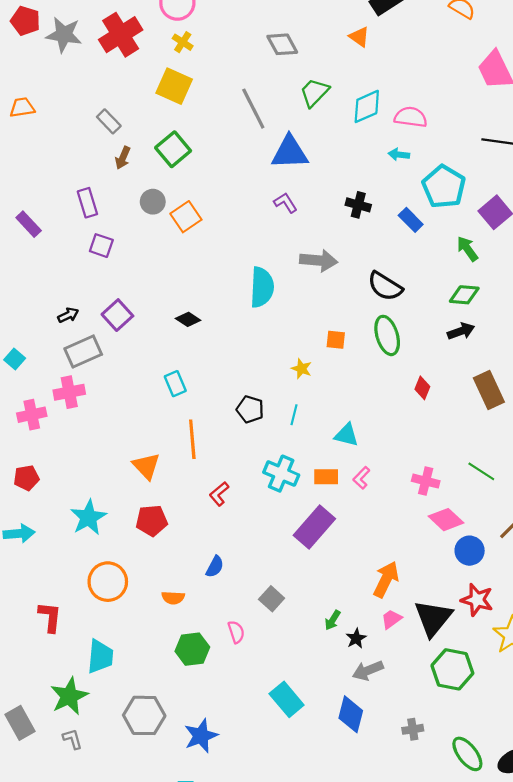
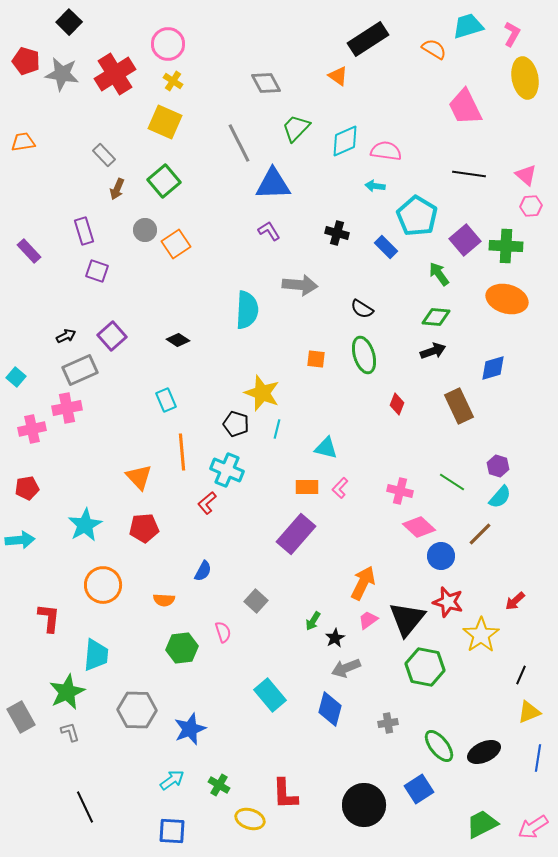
black semicircle: (385, 286) -> (362, 309), size x0.7
yellow star: (302, 369) -> (262, 393), moved, size x1.8
cyan cross: (281, 474) -> (227, 470), moved

